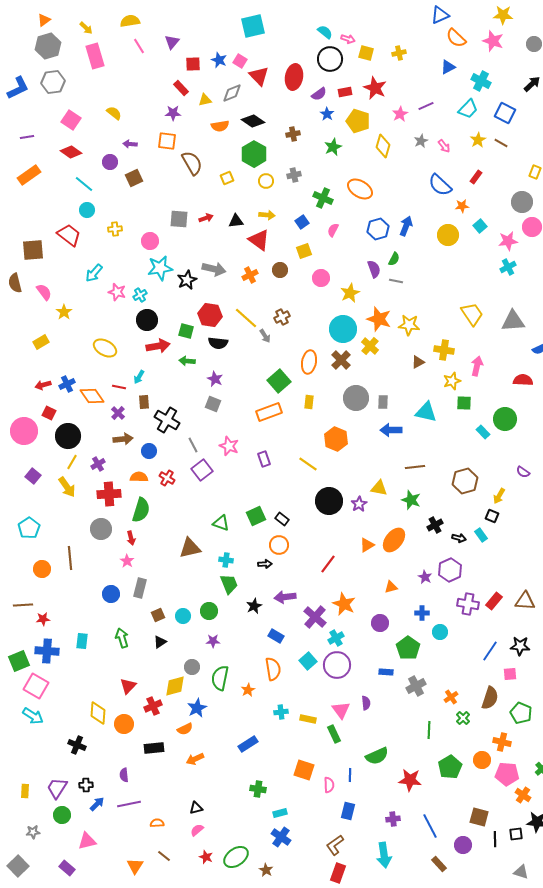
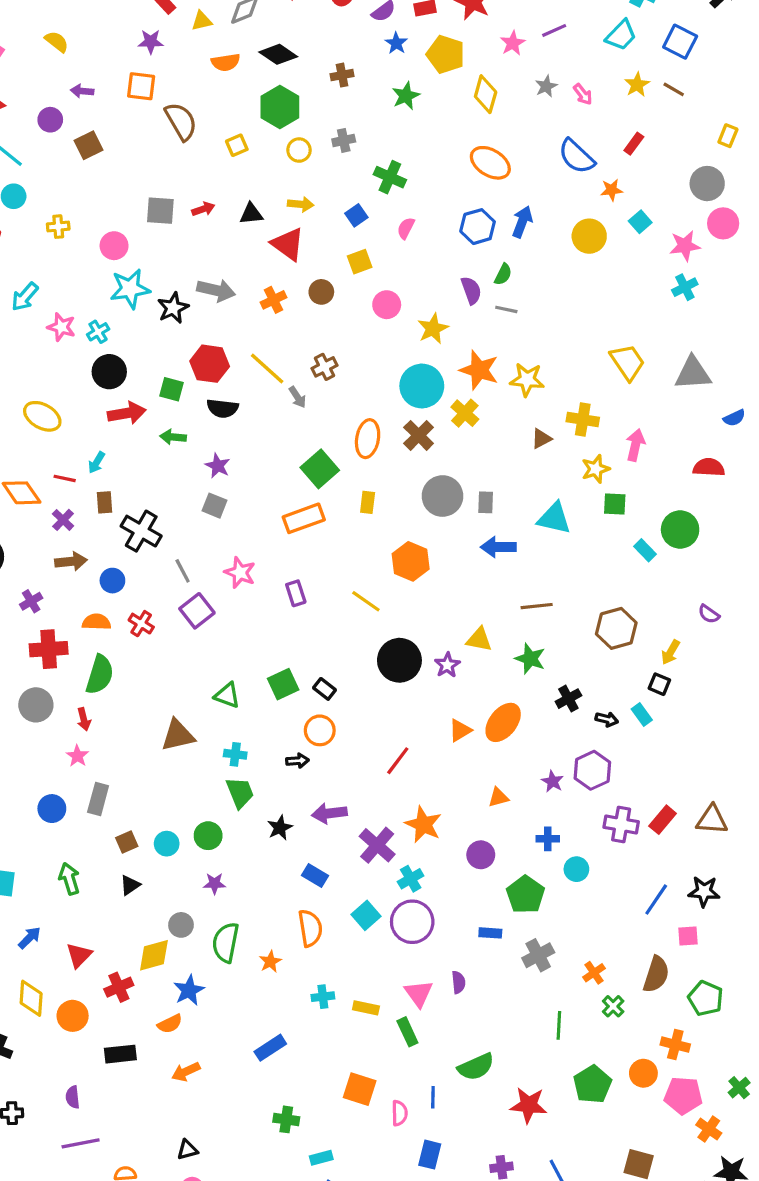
orange ellipse: (360, 189) -> (490, 163), moved
blue arrow: (97, 804) -> (30, 938), moved

